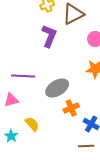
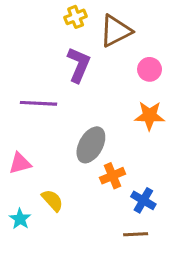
purple line: (23, 76) -> (39, 103), moved
gray ellipse: (57, 88) -> (91, 145), turned -30

